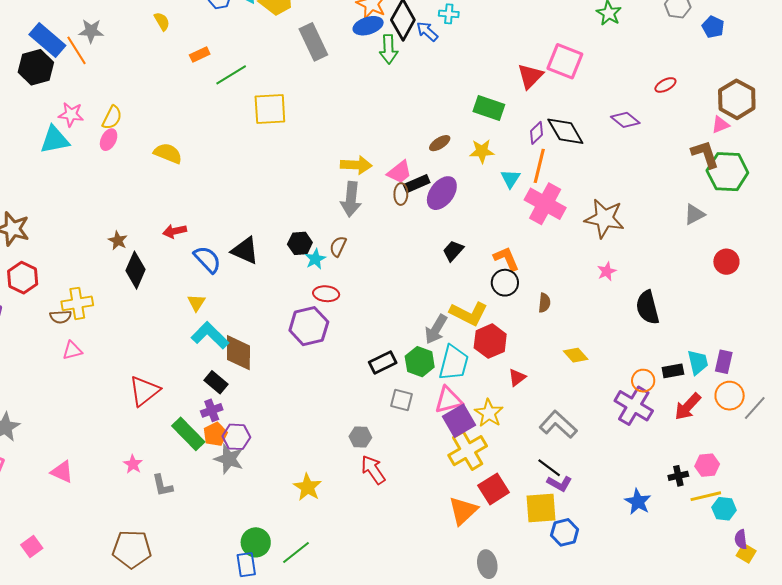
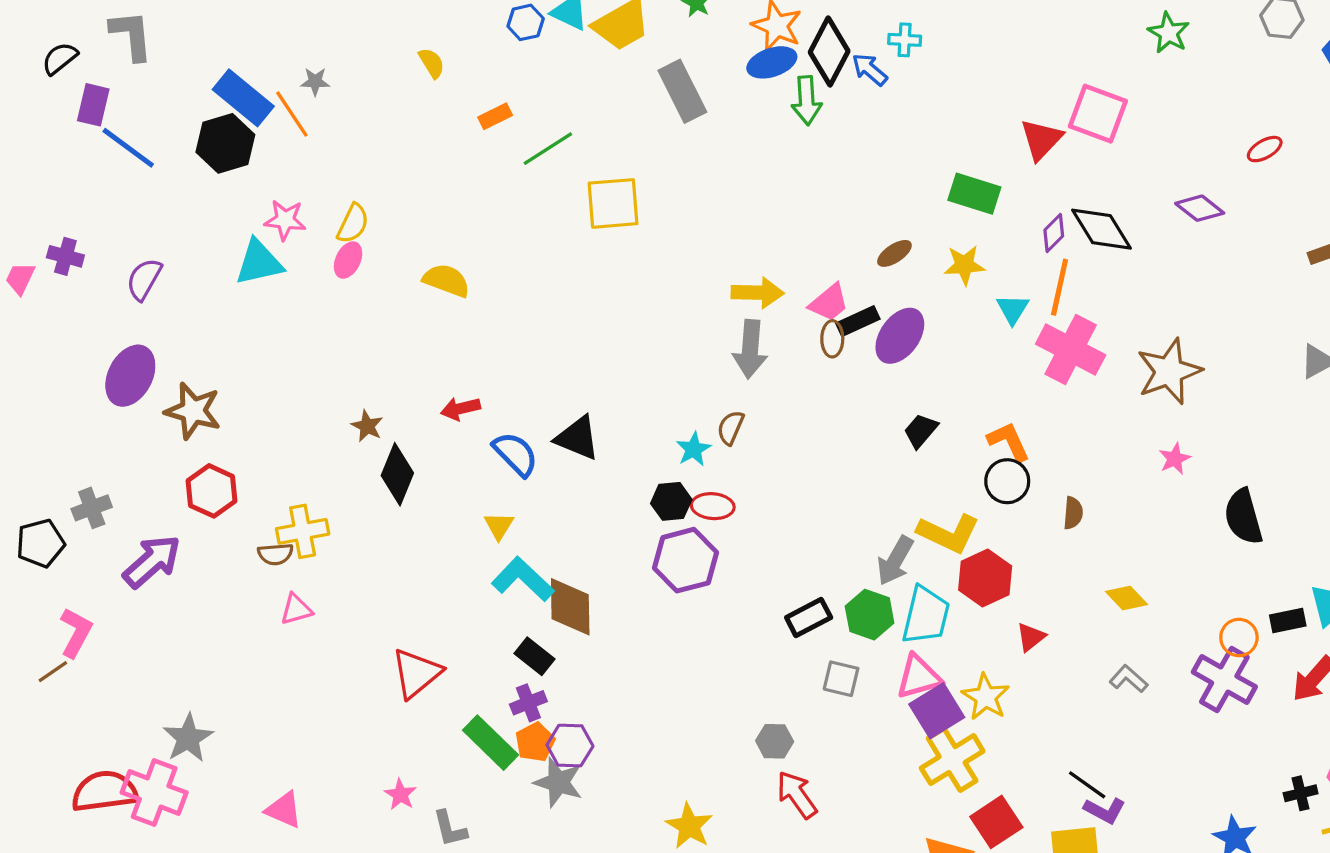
gray star: (91, 31) -> (315, 82), size x0.7
brown star: (604, 218) -> (1169, 371), turned -30
black hexagon: (300, 243) -> (671, 501), moved
gray L-shape: (558, 425) -> (1129, 679), moved, size x0.6

